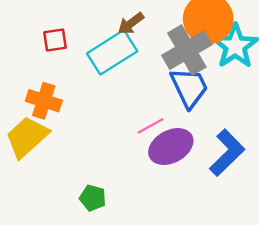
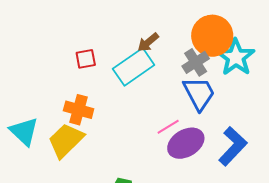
gray cross: (187, 50) -> (196, 62), size x0.7

